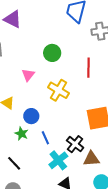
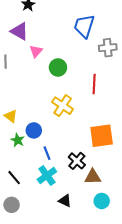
pink triangle: (28, 75) -> (36, 51), moved
green star: (21, 134) -> (18, 140), moved
cyan cross: (58, 160) -> (47, 176), moved

